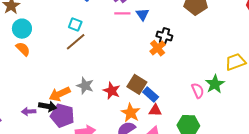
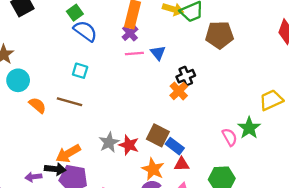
black cross: (164, 36) -> (186, 76), turned -35
brown line: (76, 42) -> (70, 102), moved, turned 60
orange semicircle: (23, 49) -> (37, 105), moved
gray star: (85, 86) -> (109, 142), moved, turned 30

